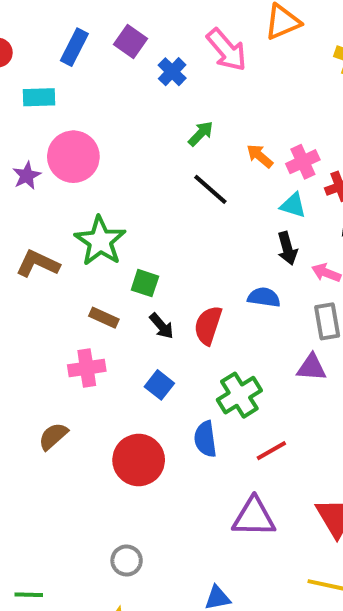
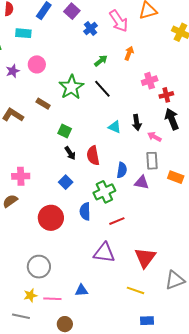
orange arrow: (260, 156) -> (129, 53), moved, turned 64
pink circle: (73, 157) -> (37, 64), size x0.7
cyan triangle: (293, 205) -> (115, 127), moved
green star: (100, 241) -> (71, 87), moved
blue semicircle: (264, 297) -> (122, 170), moved, turned 84
brown rectangle: (104, 318) -> (43, 104), moved
red semicircle: (208, 325) -> (93, 156), turned -36
pink cross: (87, 368) -> (21, 176), moved
gray circle: (127, 560) -> (39, 267), size x1.5

